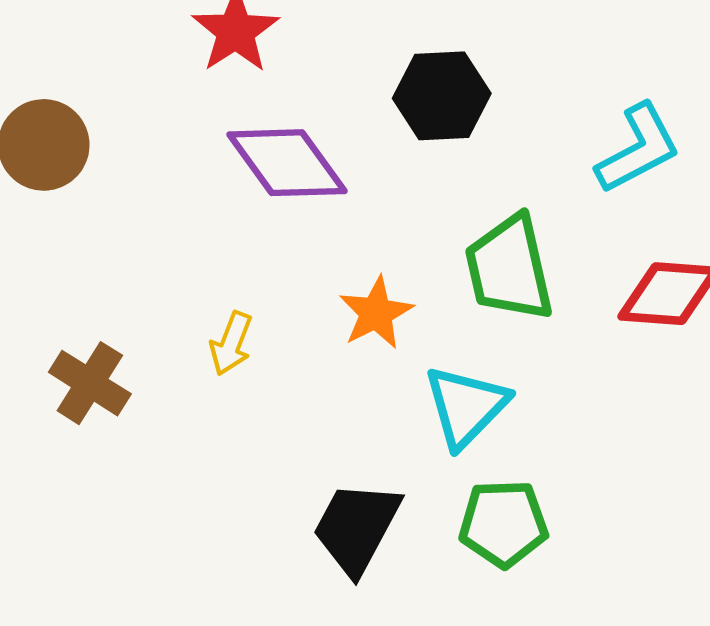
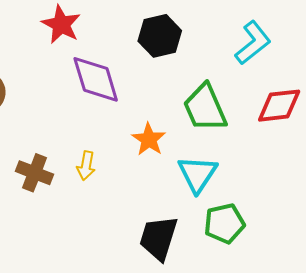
purple diamond: (287, 163) -> (96, 79), turned 30
brown cross: (90, 383) -> (35, 173), moved

